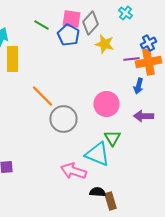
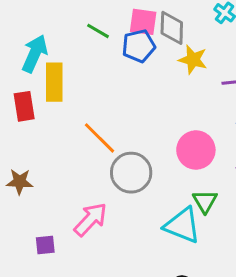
gray diamond: (90, 23) -> (172, 28), turned -40
blue pentagon: (68, 35) -> (139, 46), turned 30
pink arrow: (74, 171) -> (90, 219), moved, turned 115

